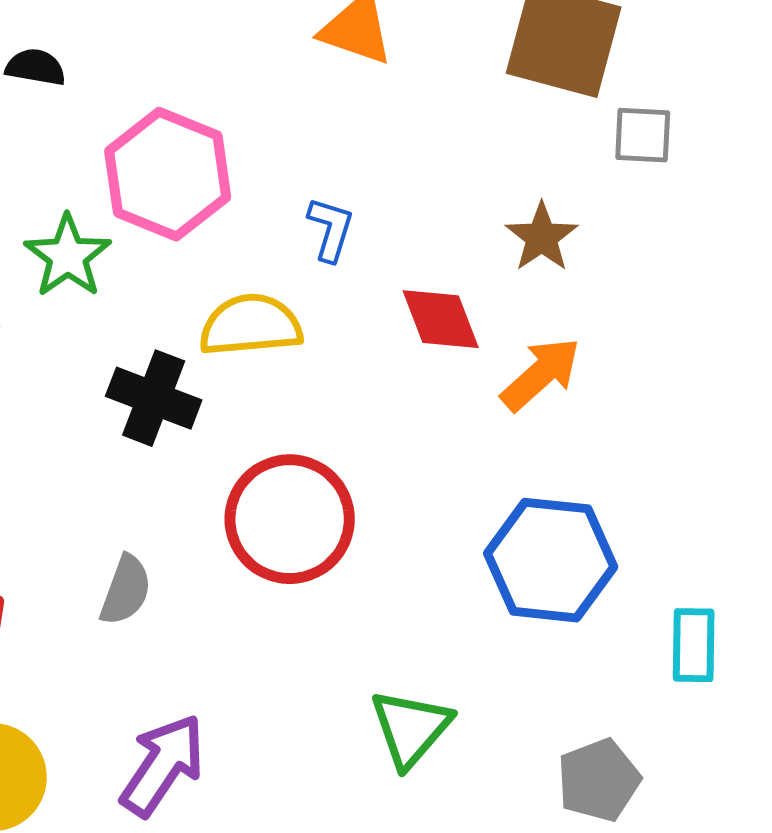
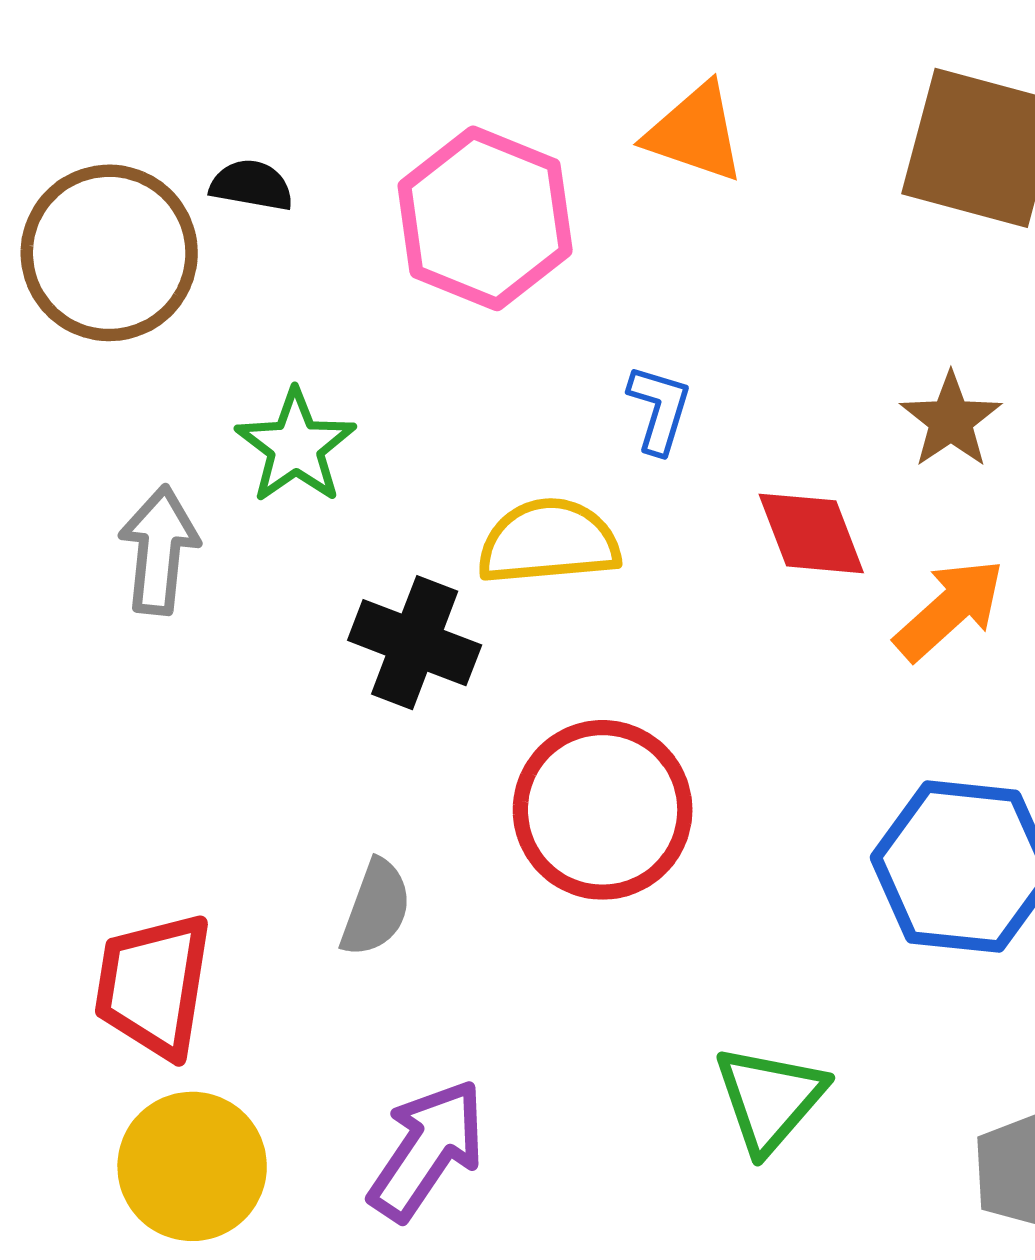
pink hexagon: (168, 174) -> (485, 218), moved

